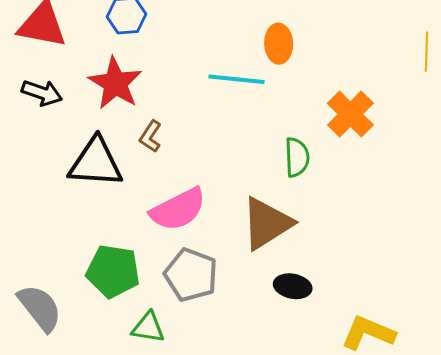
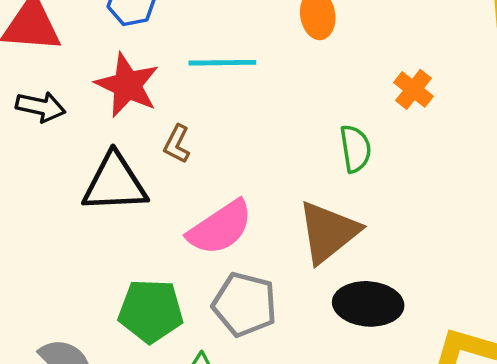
cyan line: (236, 79) -> (222, 63), moved
orange cross: (350, 114) -> (413, 89), size x0.7
black ellipse: (293, 286) -> (368, 304), size x1.5

